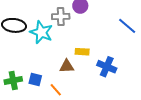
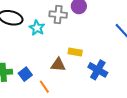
cyan star: (41, 32) -> (37, 28), size x0.7
blue square: (35, 80) -> (25, 74), turned 32

